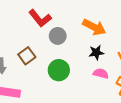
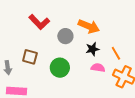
gray circle: (58, 36) -> (65, 36), moved
brown square: (27, 56) -> (30, 57), turned -35

